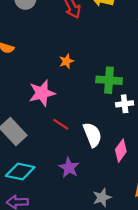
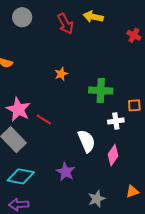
pink star: (42, 93) -> (18, 109), moved, turned -30
white cross: (125, 104) -> (116, 121), moved
red line: (61, 124) -> (44, 120), moved

